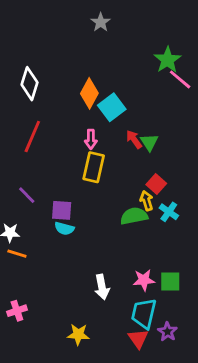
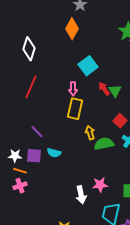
orange diamond: (89, 93) -> (72, 29), moved
purple line: (27, 195) -> (37, 132), moved
yellow arrow: (147, 201) -> (90, 133), moved
purple square: (62, 210) -> (34, 156), moved
pink star: (144, 280) -> (100, 185), moved
pink cross: (17, 311) -> (20, 186), moved

